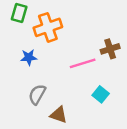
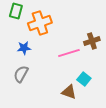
gray semicircle: (37, 94) -> (21, 74), moved
brown triangle: (59, 115) -> (69, 92), moved

